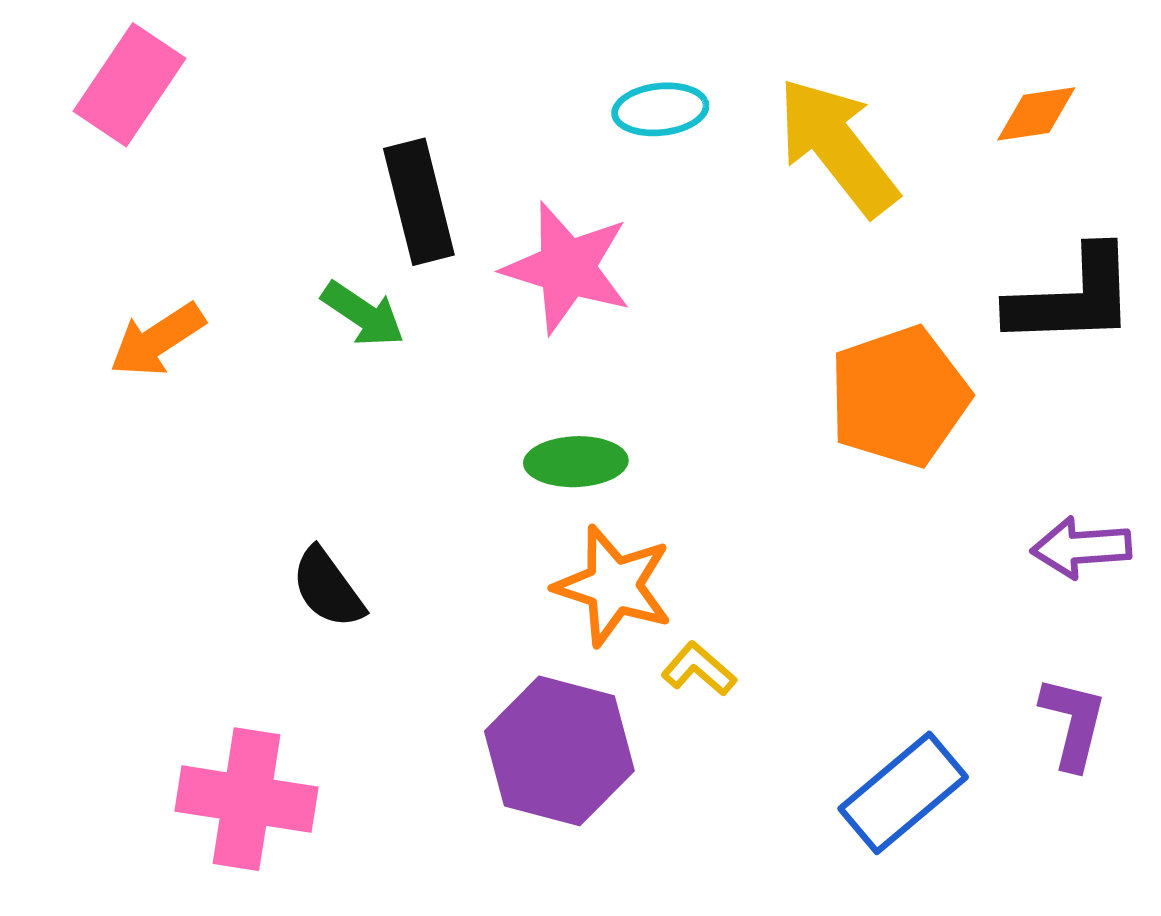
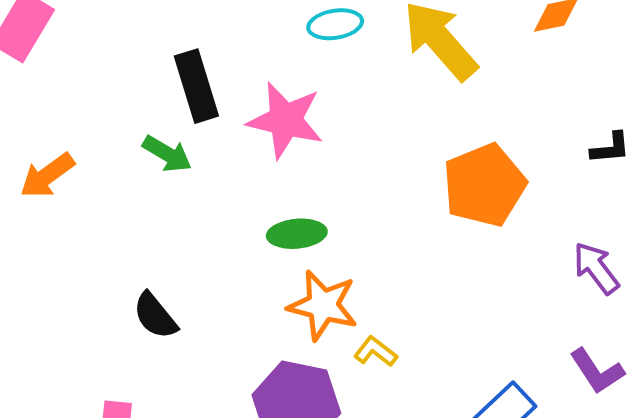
black L-shape: (1072, 298) -> (610, 148), moved, size x0.5
purple arrow: (1081, 548) -> (596, 268), turned 60
purple L-shape: (1073, 723) -> (597, 371), turned 136

